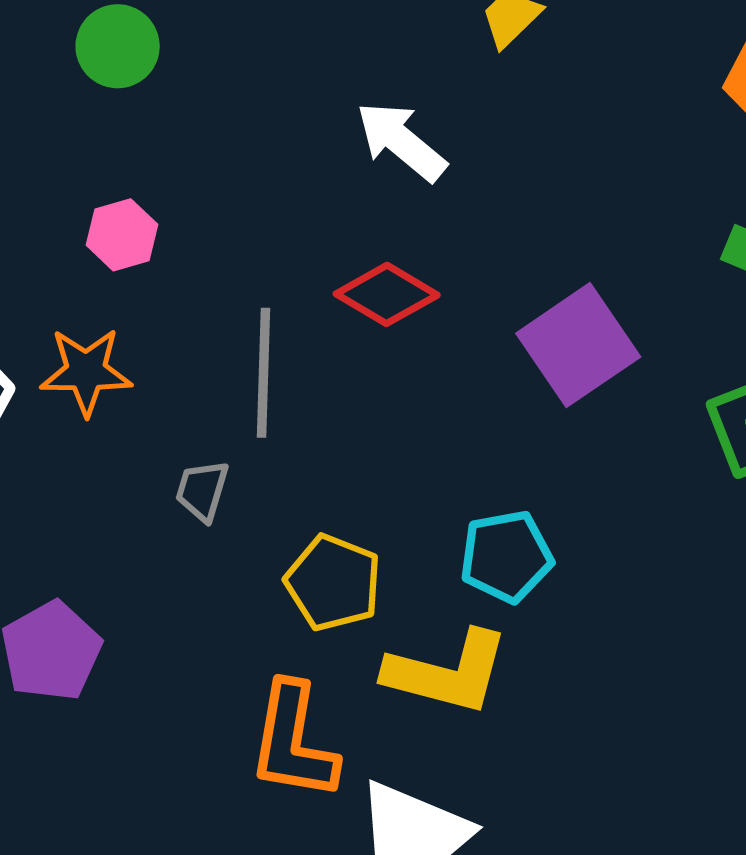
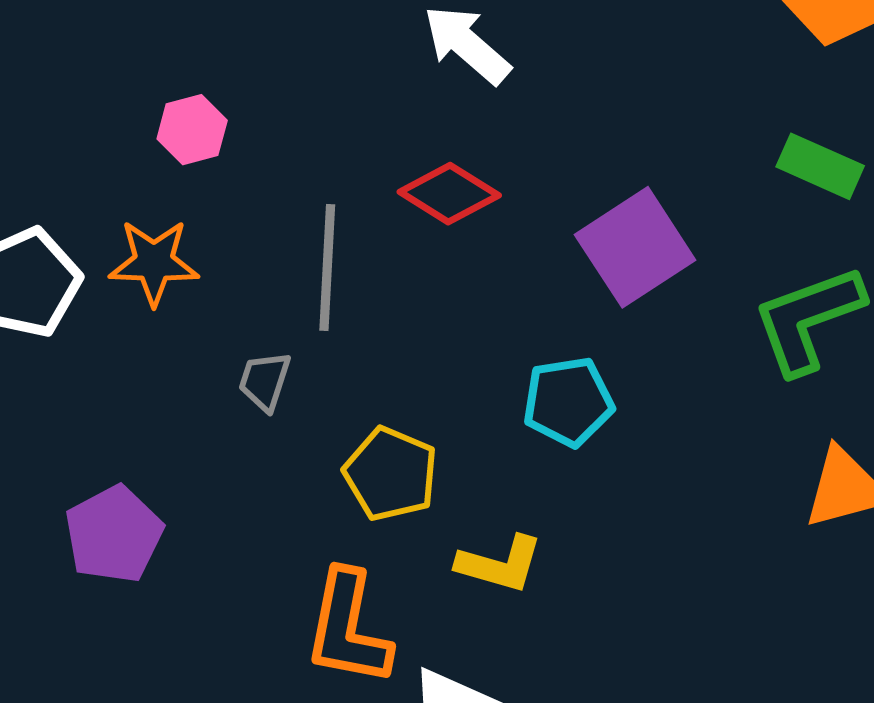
cyan pentagon: (506, 556) -> (568, 402), moved
yellow L-shape: (447, 672) -> (500, 564), size x0.7

